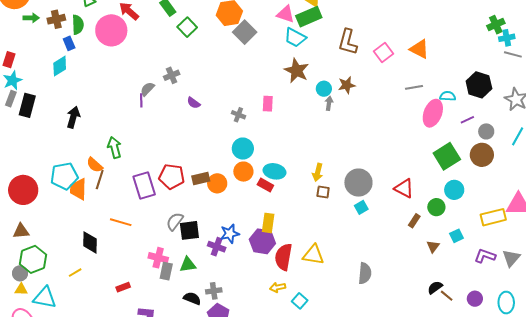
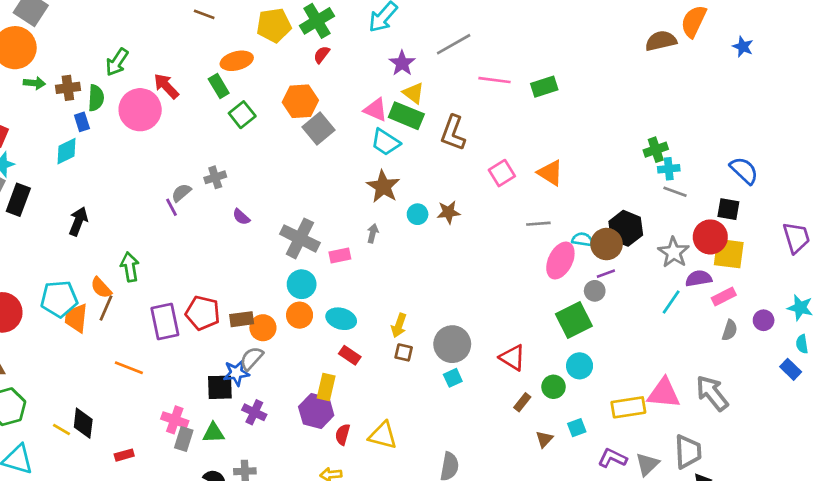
green rectangle: (309, 17) -> (406, 116), turned 40
brown L-shape: (348, 42) -> (453, 133), moved
purple line: (141, 100) -> (171, 207), turned -32
gray arrow: (329, 103) -> (373, 233), moved
pink rectangle: (268, 104) -> (340, 255), moved, turned 70
gray cross: (238, 115) -> (300, 238), size x2.0
gray circle: (486, 131) -> (595, 291), moved
brown circle: (482, 155) -> (607, 244), moved
red rectangle: (265, 185) -> (350, 355), moved
gray semicircle: (175, 221) -> (251, 358), moved
blue star: (230, 234) -> (236, 373), moved
black diamond: (90, 242) -> (83, 423), moved
red semicircle: (283, 257) -> (343, 434), size x0.6
yellow line: (75, 273) -> (62, 429), turned 56

